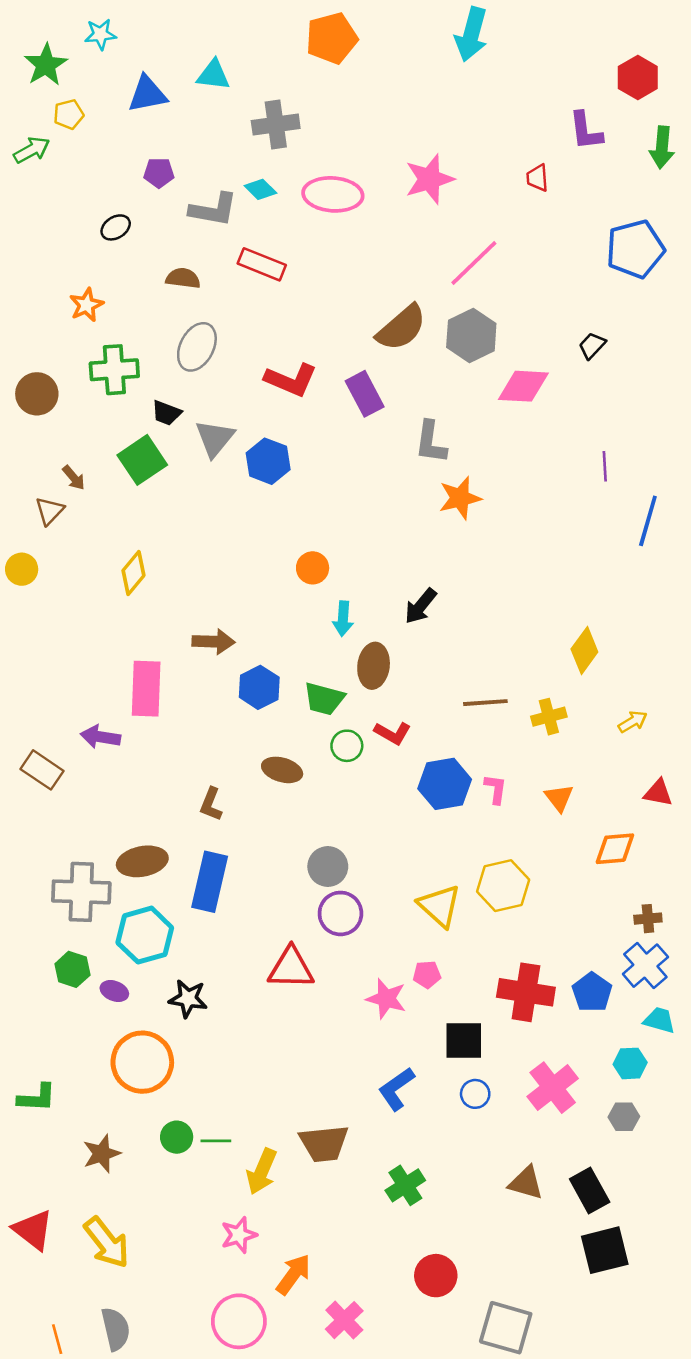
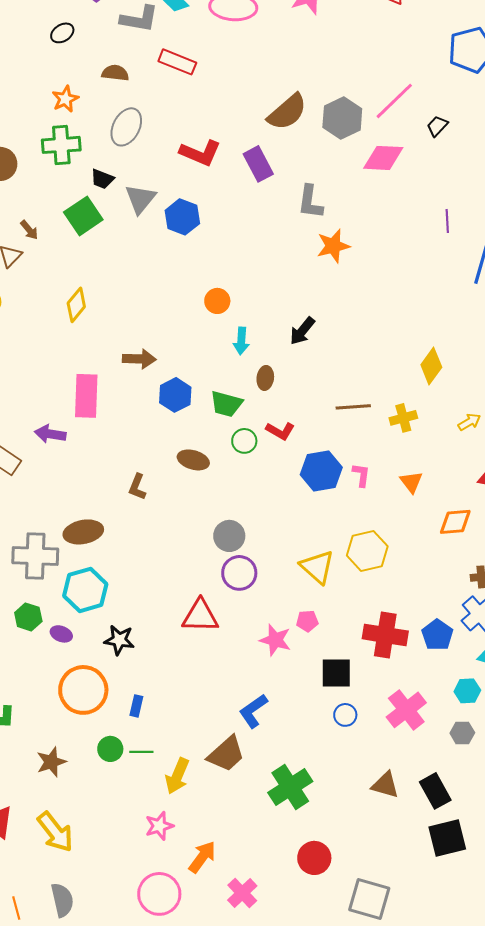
pink line: (474, 263) -> (394, 101), moved
orange star: (86, 305) -> (65, 99), moved
brown ellipse: (374, 666) -> (265, 378), size x0.7
blue rectangle: (210, 882) -> (136, 706), moved, size x0.5
blue L-shape: (396, 1089) -> (253, 711), moved
brown trapezoid: (324, 1143) -> (226, 754), turned -36
green cross: (405, 1185) -> (290, 787), size x1.4

